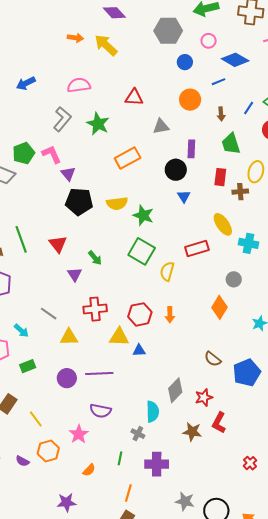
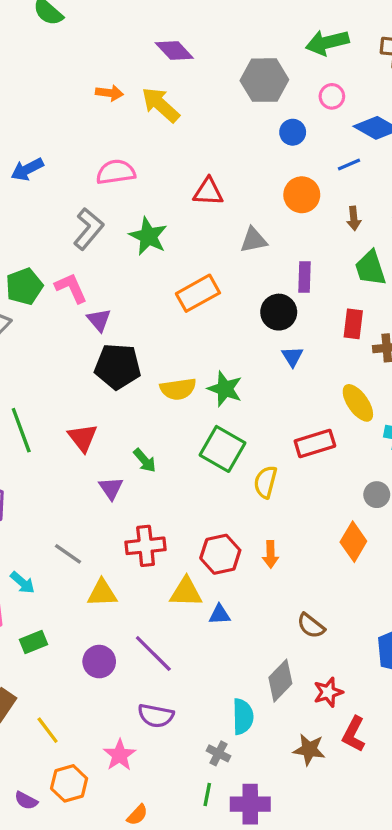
yellow semicircle: (117, 203) -> (178, 389), moved
brown semicircle: (213, 359) -> (311, 626), moved
purple line: (99, 374) -> (153, 654), turned 48
green line: (120, 458) -> (207, 795), moved

